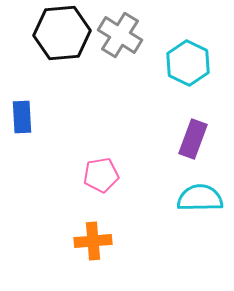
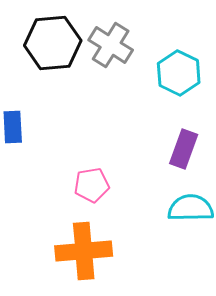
orange cross: (93, 241) -> (84, 251), size x1.5

